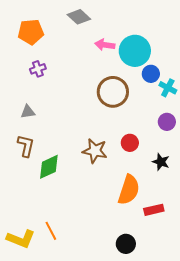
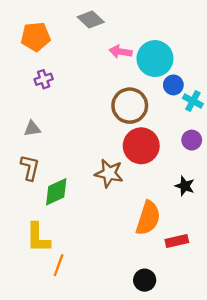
red circle: (130, 143) -> (141, 146), moved, size x1.8
orange line: (51, 231) -> (59, 265), turned 48
yellow L-shape: (21, 239) -> (38, 238), moved, turned 68

